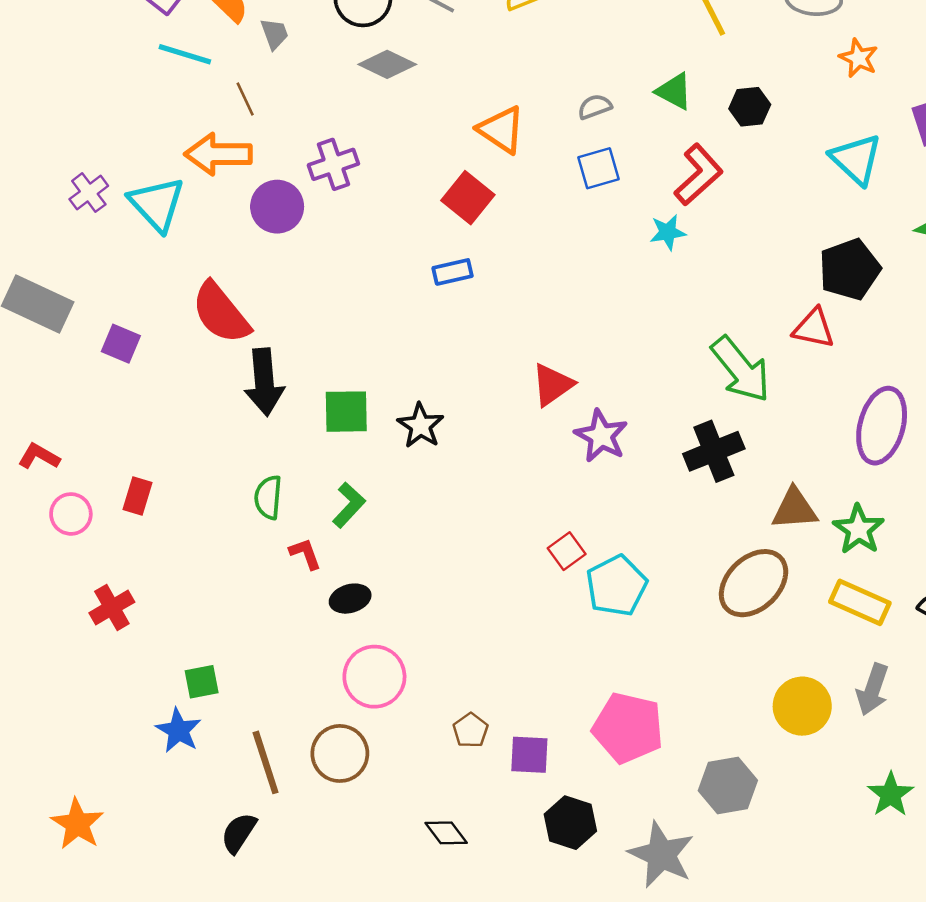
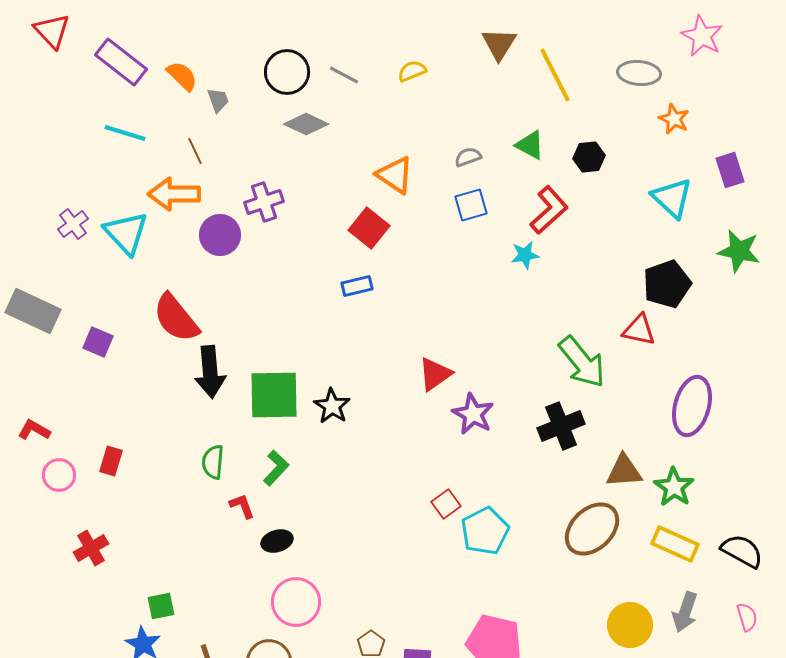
cyan line: (185, 54) -> (125, 133), moved
green square: (346, 412) -> (274, 395), size x1.4

